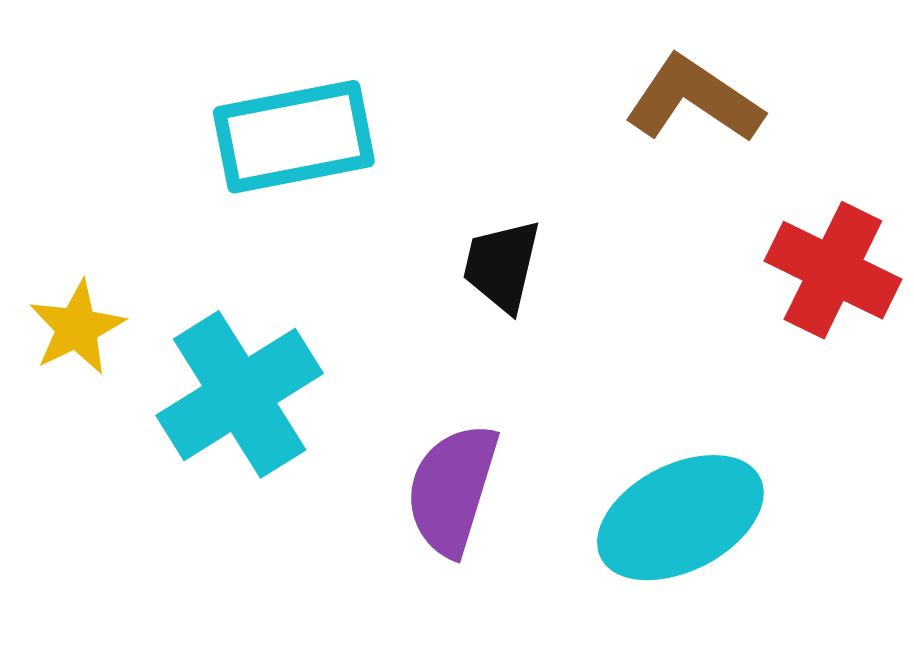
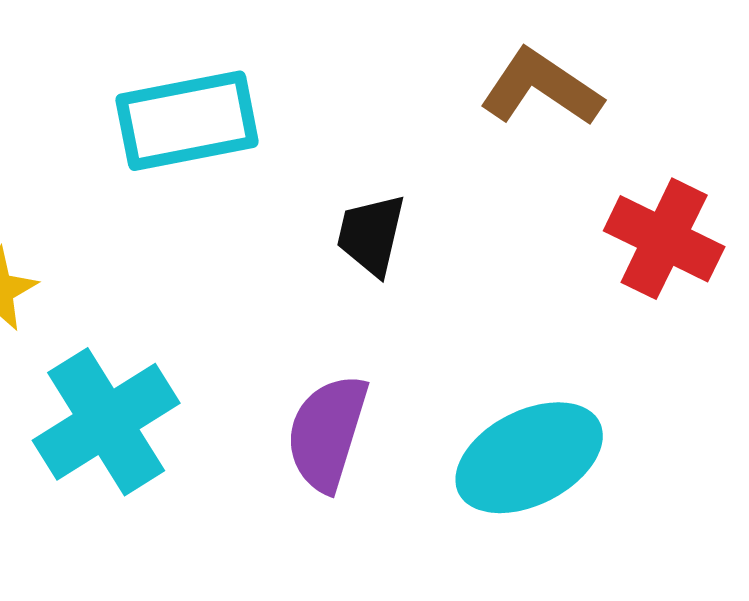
cyan cross: (240, 394) -> (106, 422), moved

